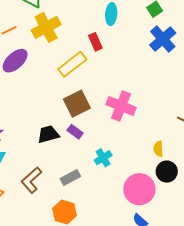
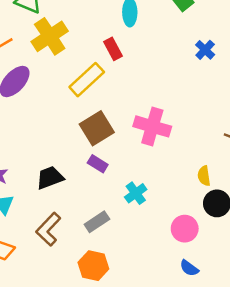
blue cross: (163, 39) -> (205, 50), moved, size x0.6
black trapezoid: (48, 134) -> (50, 178), moved
pink circle: (139, 189) -> (185, 229), size x0.7

